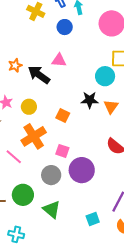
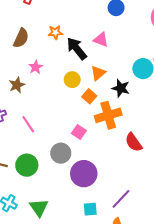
yellow circle: (29, 107) -> (72, 80), moved
orange triangle: (111, 107) -> (98, 73), moved
orange cross: (34, 136) -> (108, 115), moved
purple circle: (82, 170) -> (84, 174), moved
green triangle: (52, 209) -> (39, 208), moved

